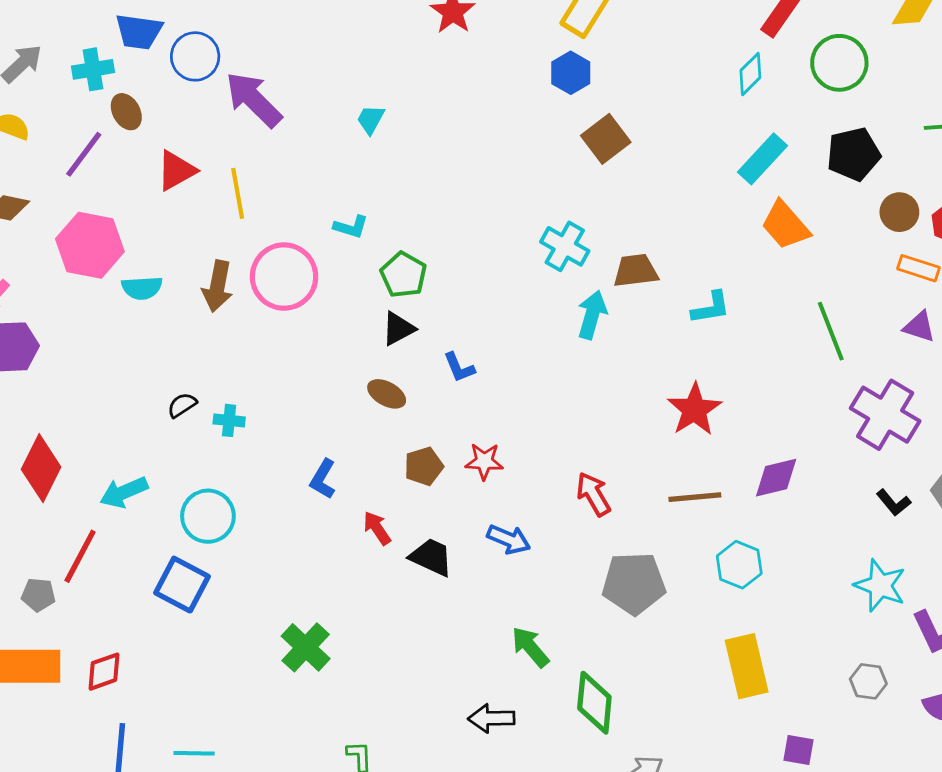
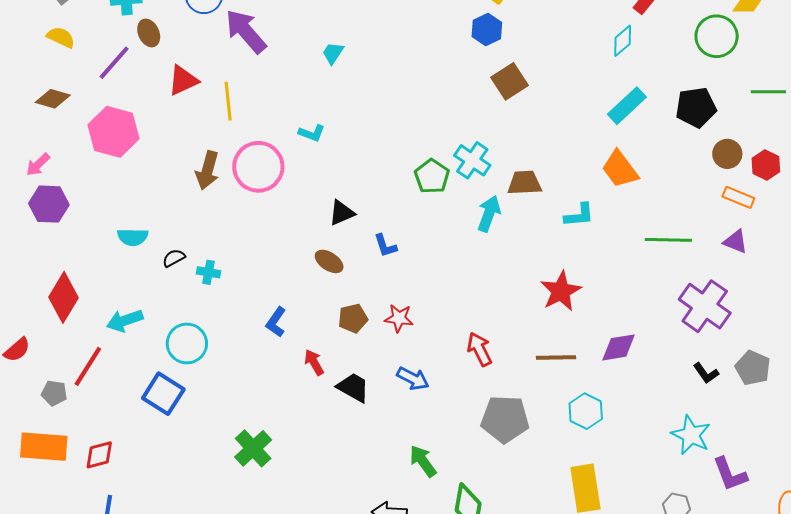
green circle: (839, 63) -> (717, 36), moved
orange trapezoid: (785, 225) -> (620, 169), moved
green pentagon: (403, 275) -> (432, 176), moved
cyan semicircle: (142, 288) -> (133, 237), moved
green line: (831, 331) -> (668, 240), turned -72

